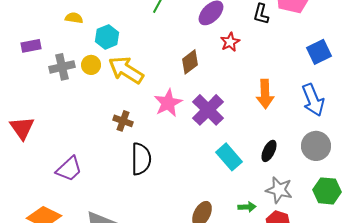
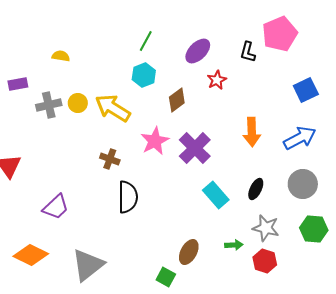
cyan hexagon: (107, 37) -> (144, 75), moved
blue arrow: (313, 100) -> (300, 138), turned -96

